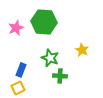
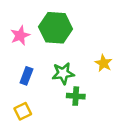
green star: (50, 58) -> (63, 73), turned -30
blue rectangle: (21, 70) -> (26, 76), moved

